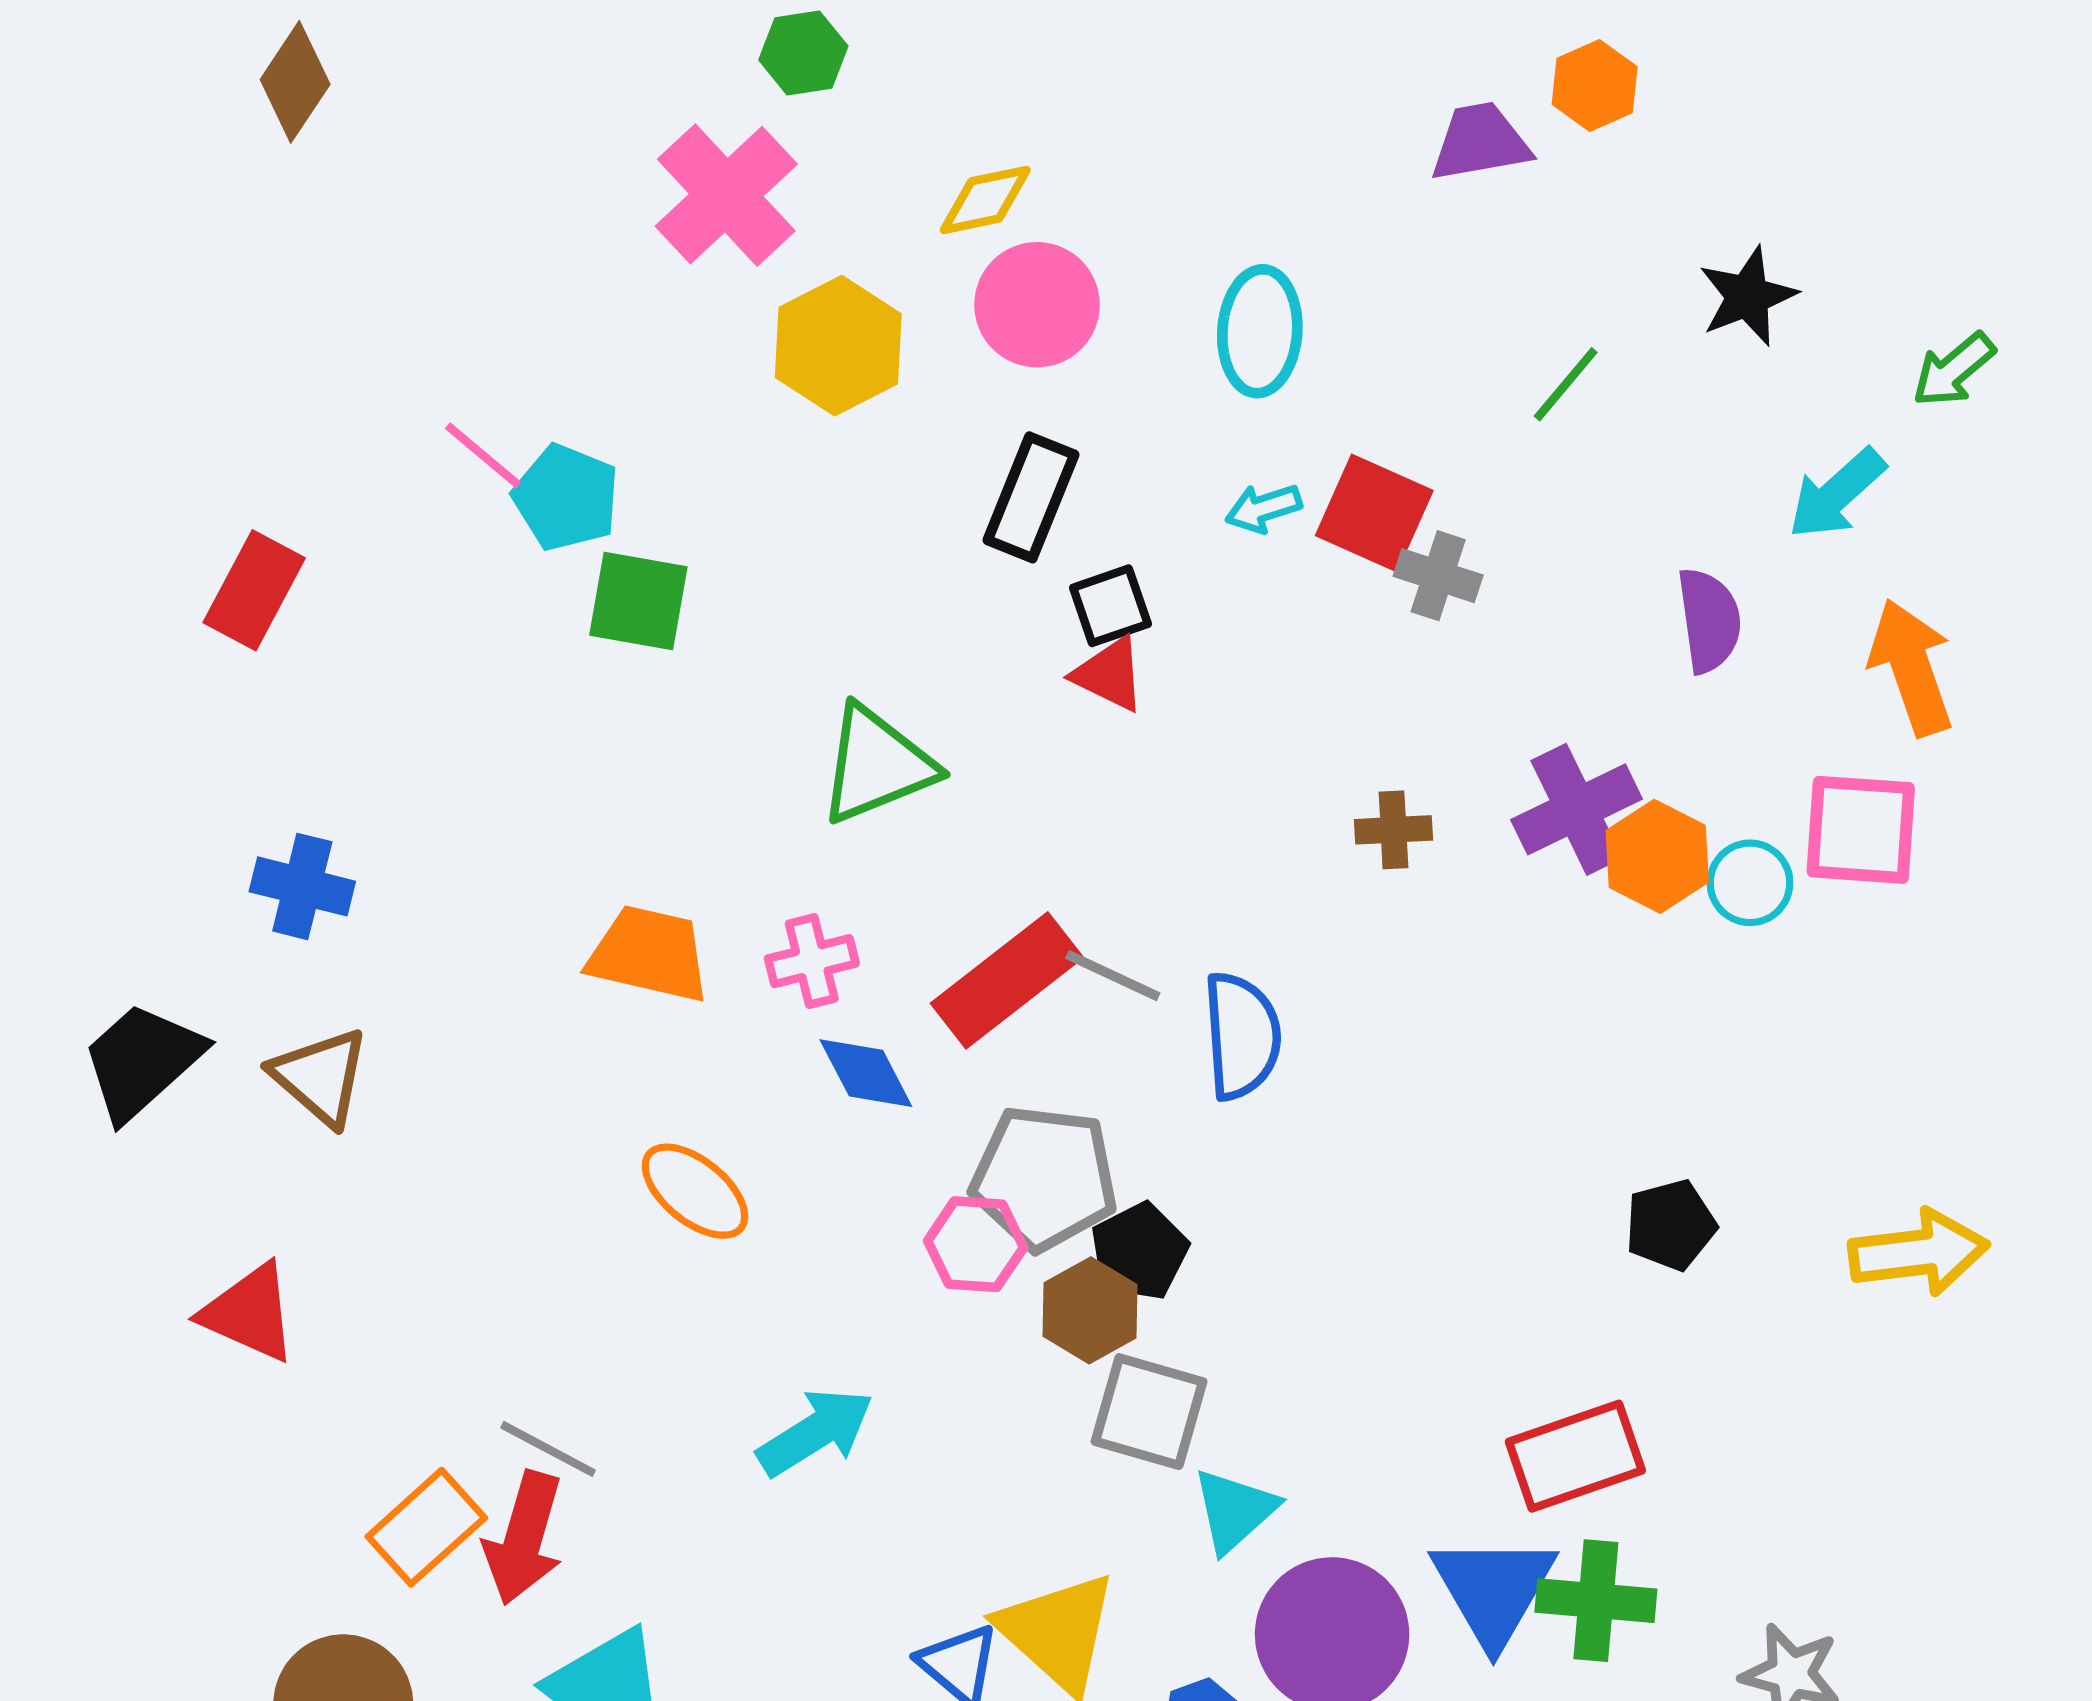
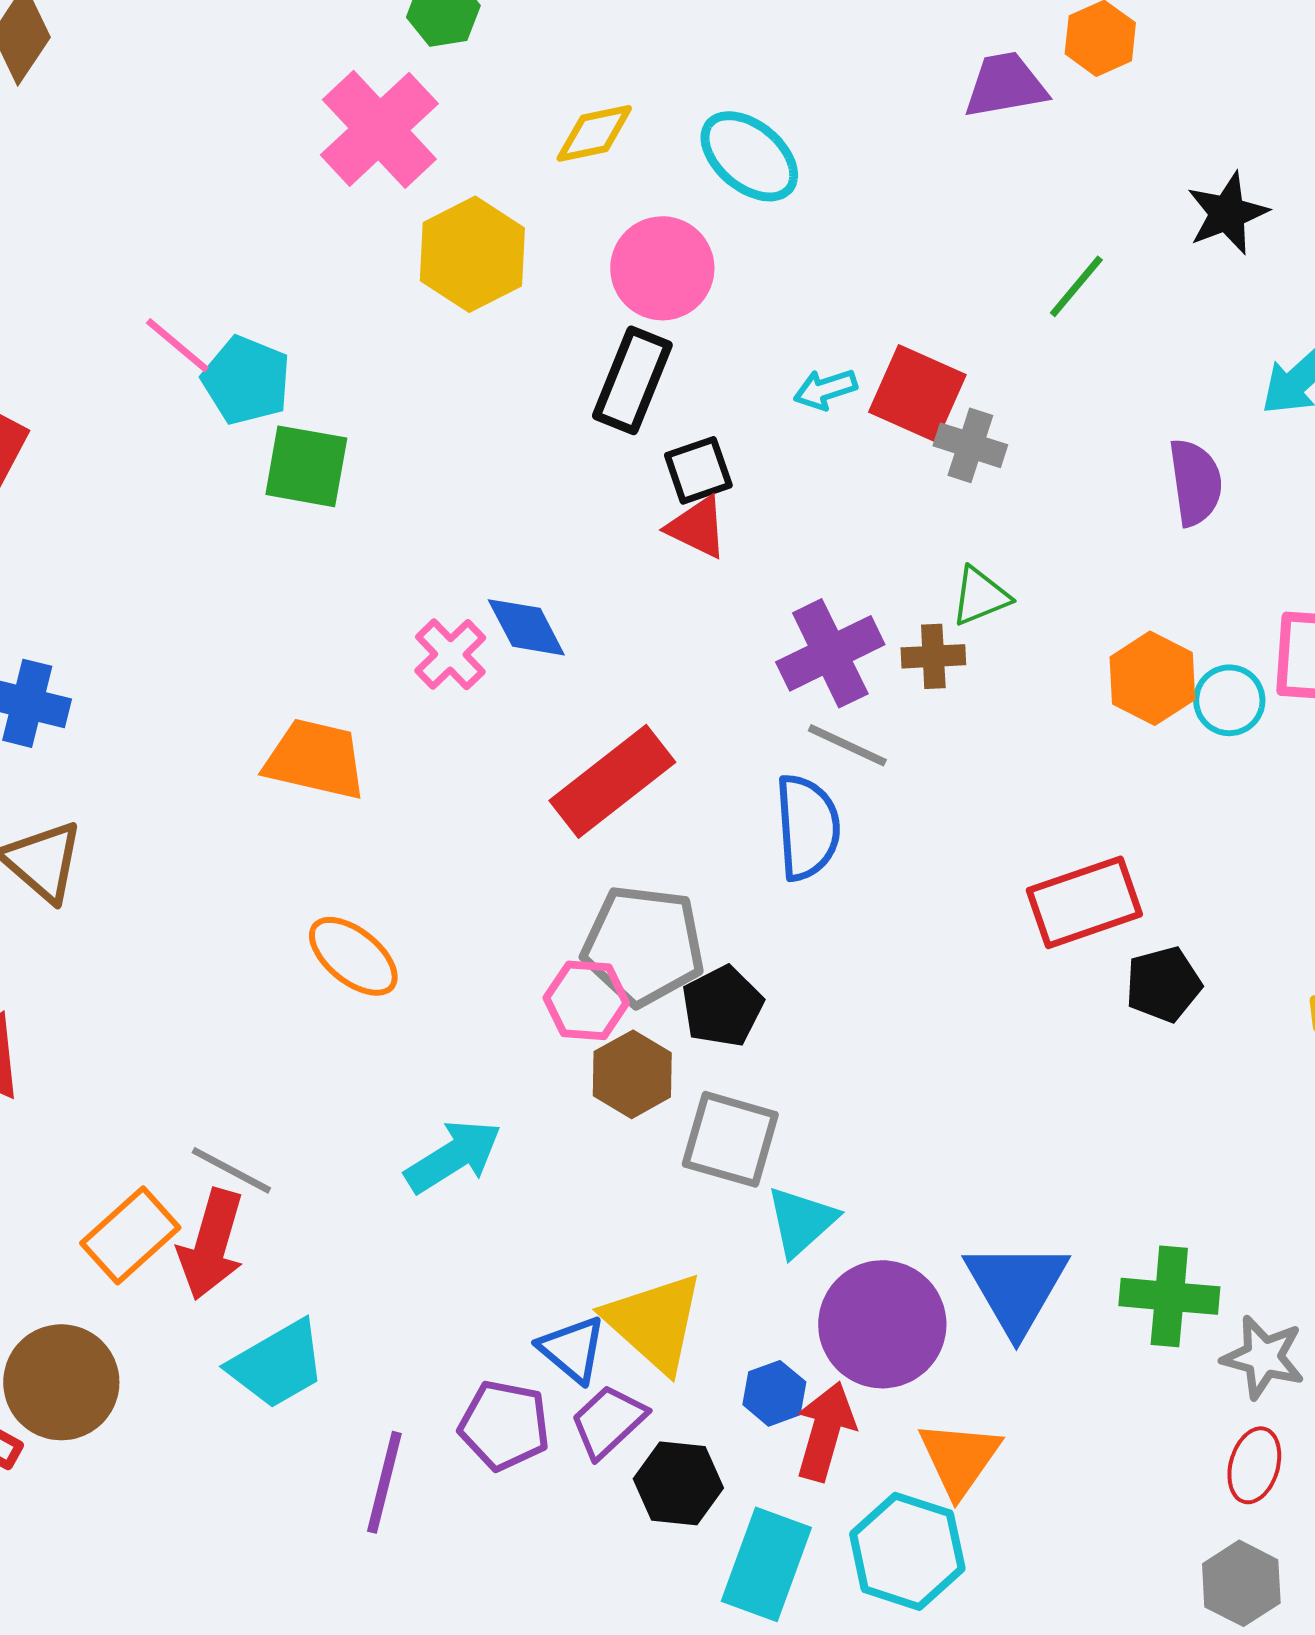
pink circle: (1037, 305) -> (662, 268), moved
cyan ellipse: (1260, 331) -> (749, 156), moved, turned -54
green triangle: (877, 765) -> (980, 596), moved, size x0.6
purple cross: (1577, 809) -> (830, 653), moved
pink cross: (812, 961) -> (450, 654), moved, turned -30
gray line: (1113, 976) -> (847, 745), moved
blue diamond: (866, 1073) -> (526, 627), moved
brown hexagon: (1090, 1310) -> (632, 1074), moved
red rectangle: (1575, 1456) -> (1084, 902), moved
green cross: (1596, 1601) -> (1169, 1296), moved

